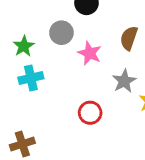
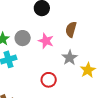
gray circle: (61, 33) -> (23, 38), moved

